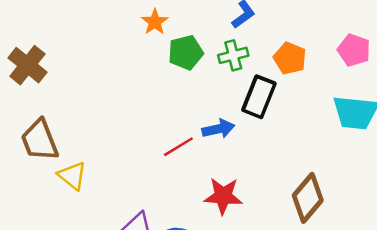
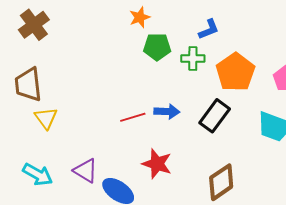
orange pentagon: (290, 58) -> (235, 72), size x1.5
black rectangle: (259, 97) -> (215, 116), moved

